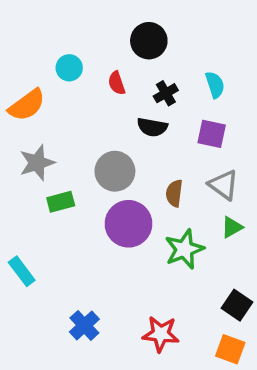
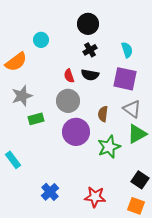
red semicircle: (117, 83) -> (69, 76), moved
black cross: (166, 93) -> (90, 50), moved
purple square: (212, 134) -> (125, 79), size x1.4
green triangle: (232, 227) -> (137, 134), size x1.5

